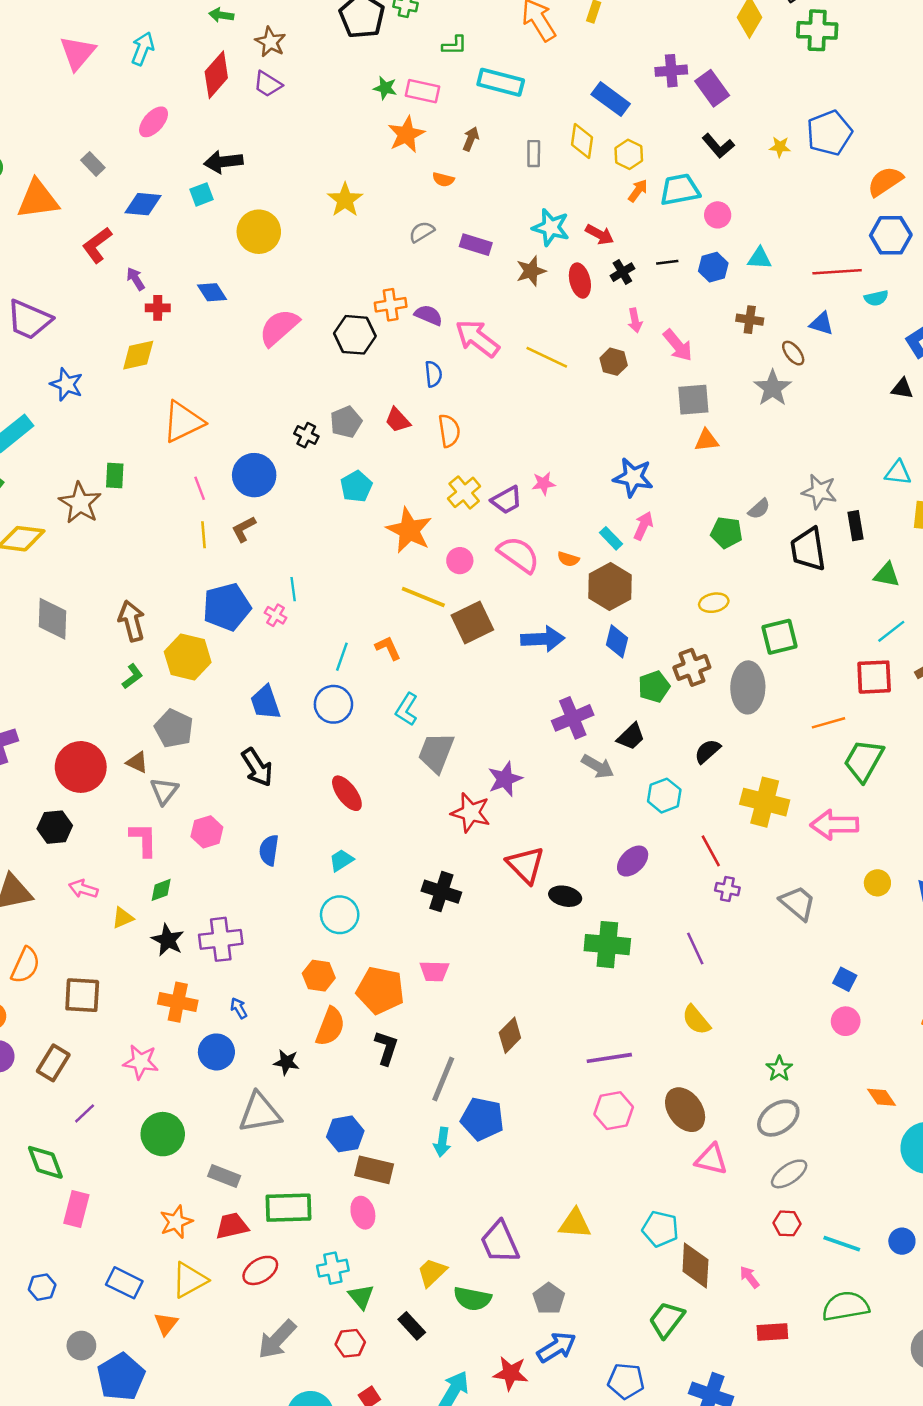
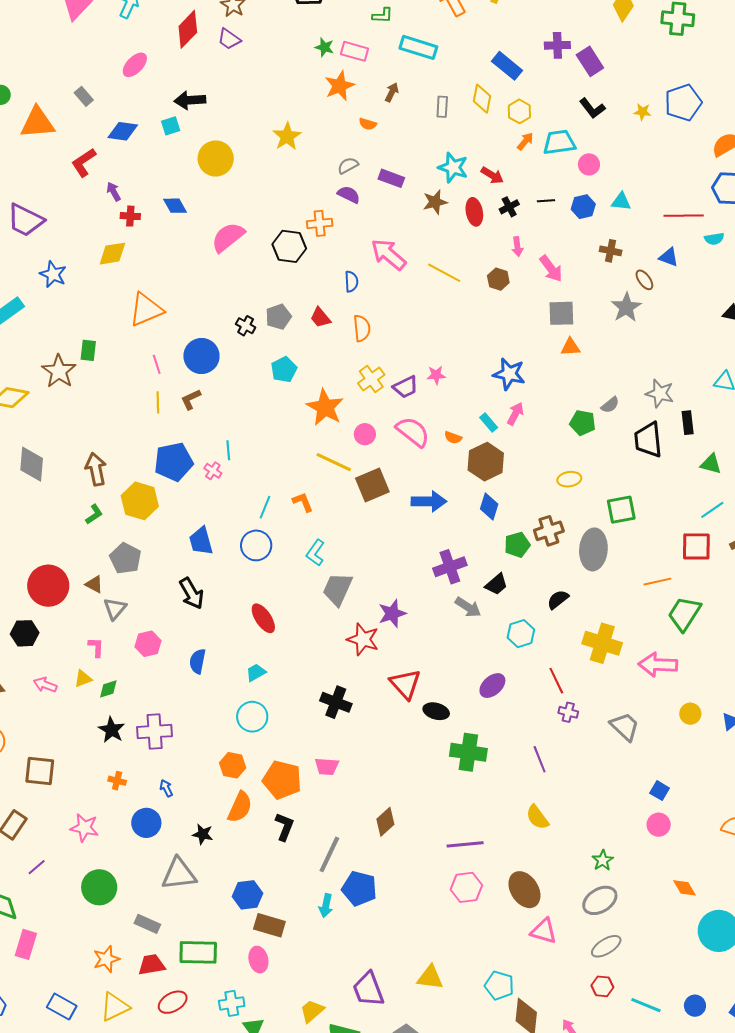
purple semicircle: (429, 315) -> (349, 195), moved
pink L-shape: (143, 840) -> (96, 647), size x0.7
yellow triangle: (123, 918) -> (83, 679), moved
orange cross: (178, 1002) -> (117, 781), size x0.6

